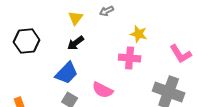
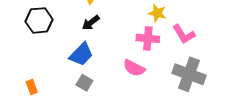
pink L-shape: (181, 54) -> (184, 34), moved
pink semicircle: (103, 90) -> (134, 68), moved

